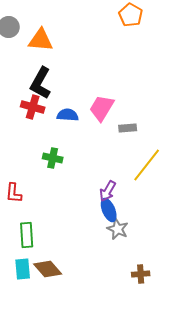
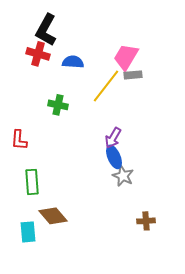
pink trapezoid: (102, 108) -> (126, 57), moved
yellow line: (147, 165) -> (106, 86), moved
cyan rectangle: (23, 269) -> (28, 232), moved

